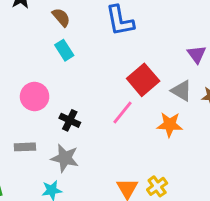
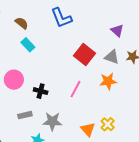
pink line: (122, 113) -> (76, 89), moved
gray rectangle: (25, 147) -> (25, 115), moved
gray star: (65, 158) -> (52, 121), moved

